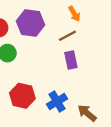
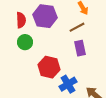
red hexagon: (22, 96) -> (49, 67), moved

